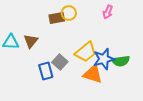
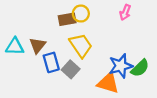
yellow trapezoid: (86, 52) -> (81, 45), moved, turned -85
green semicircle: (121, 61) -> (140, 68), turned -36
blue rectangle: (46, 71) -> (51, 62), moved

